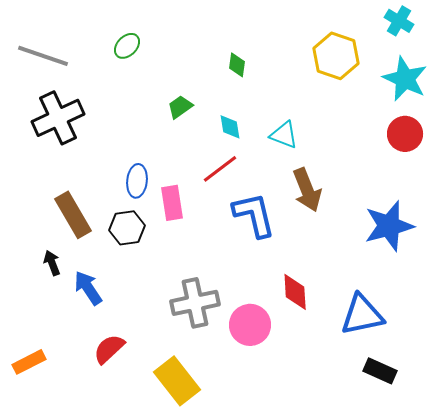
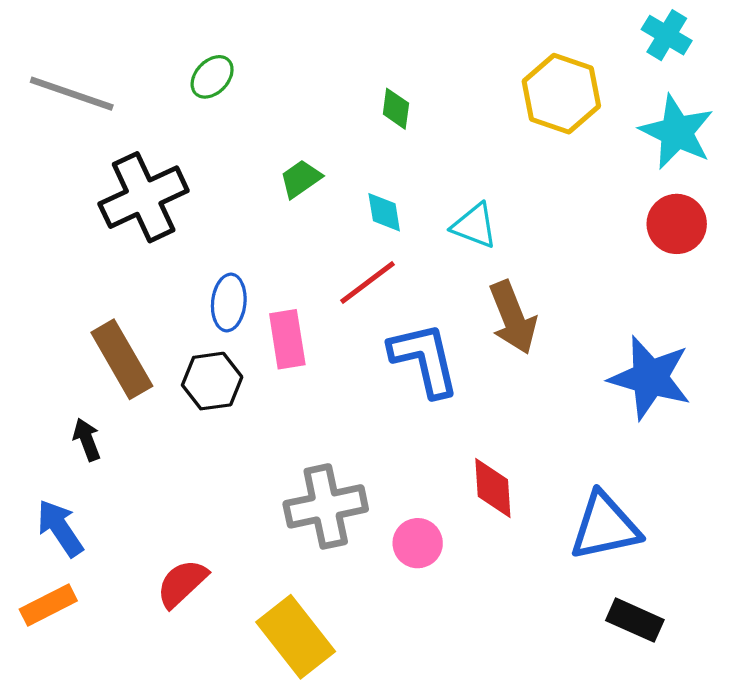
black cross: (58, 118) -> (144, 197), moved
blue star: (389, 226) -> (650, 378), turned 30
blue arrow: (88, 288) -> (60, 528), moved
pink circle: (250, 325) -> (418, 543), size x0.7

